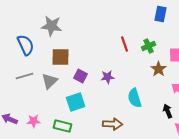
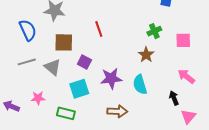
red line: (125, 44) -> (99, 29), moved
brown star: (159, 69) -> (146, 55), moved
purple star: (108, 77) -> (111, 78), moved, size x1.5
gray triangle: (50, 81) -> (52, 67), turned -36
pink star: (34, 121) -> (38, 98), moved

